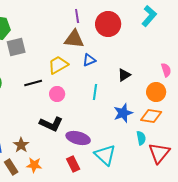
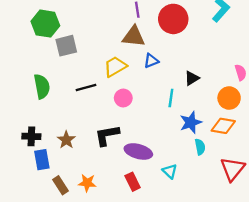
cyan line: (95, 92) -> (171, 98), moved
pink circle: (57, 94) -> (123, 98), moved
black L-shape: (51, 124) -> (107, 135), turned 145
cyan semicircle: (141, 138) -> (200, 147), moved
brown star: (21, 145) -> (66, 140), moved
cyan triangle: (105, 155) -> (170, 171), size x0.6

